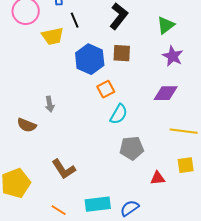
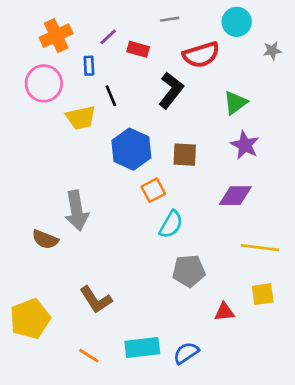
brown square: (122, 53) -> (185, 155), moved
gray arrow: (50, 104) -> (77, 211), size x1.8

